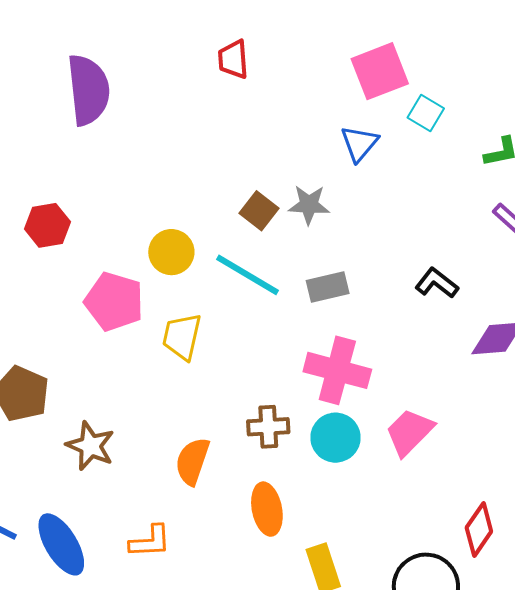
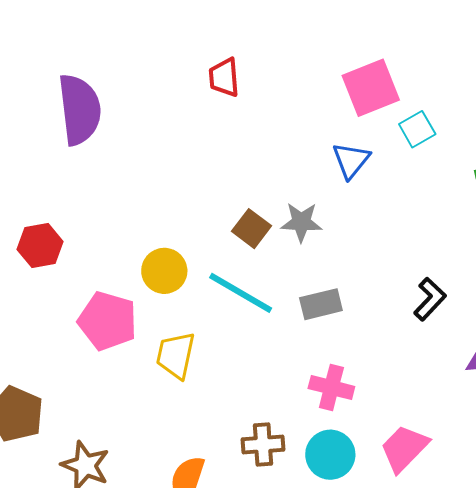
cyan square: (426, 113) -> (417, 129), turned 30
black L-shape: (437, 283) -> (430, 299), turned 96
pink cross: (337, 370) -> (331, 387), size x0.7

